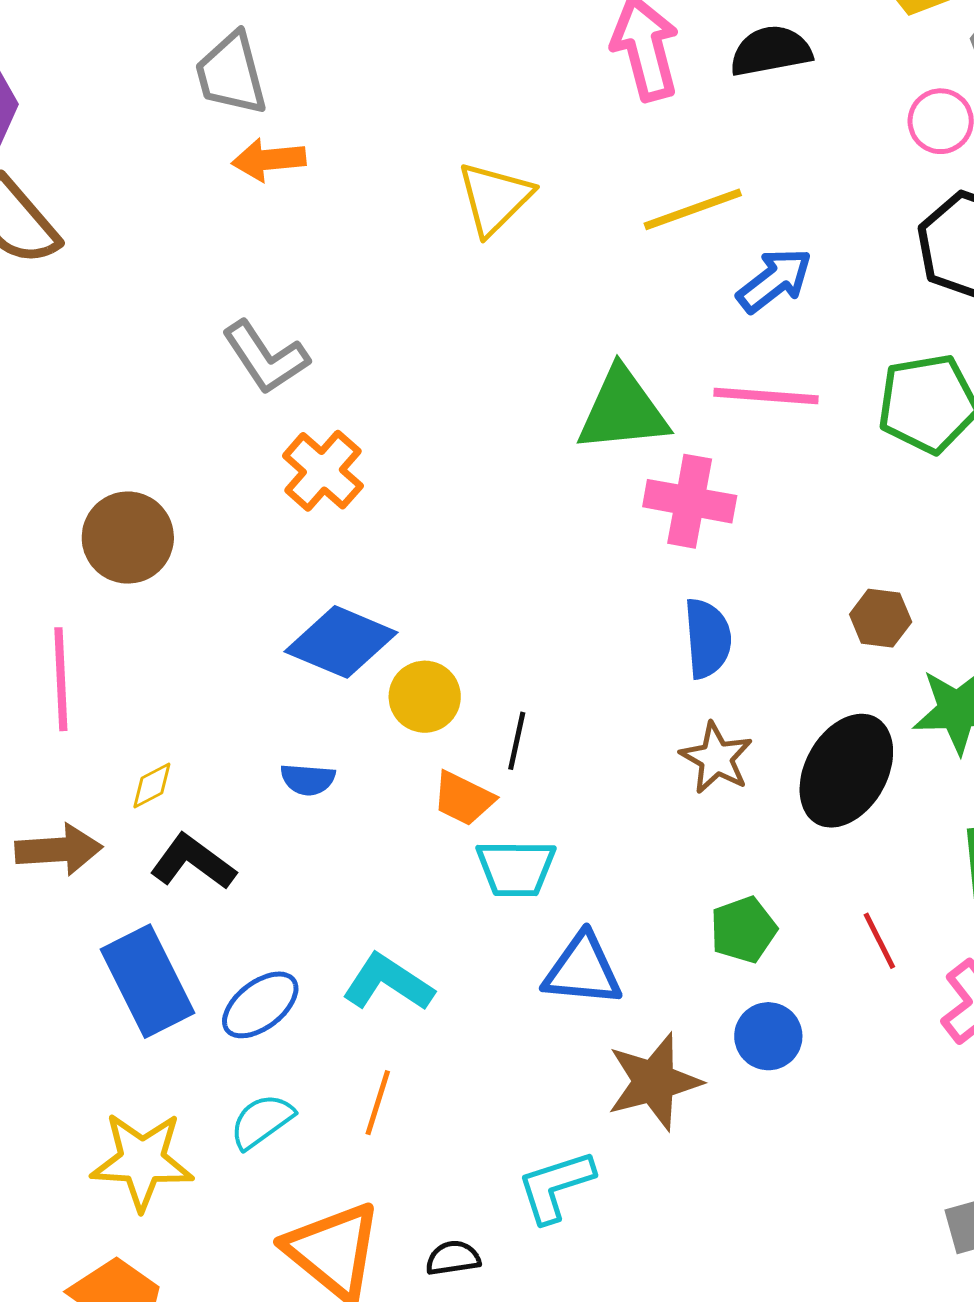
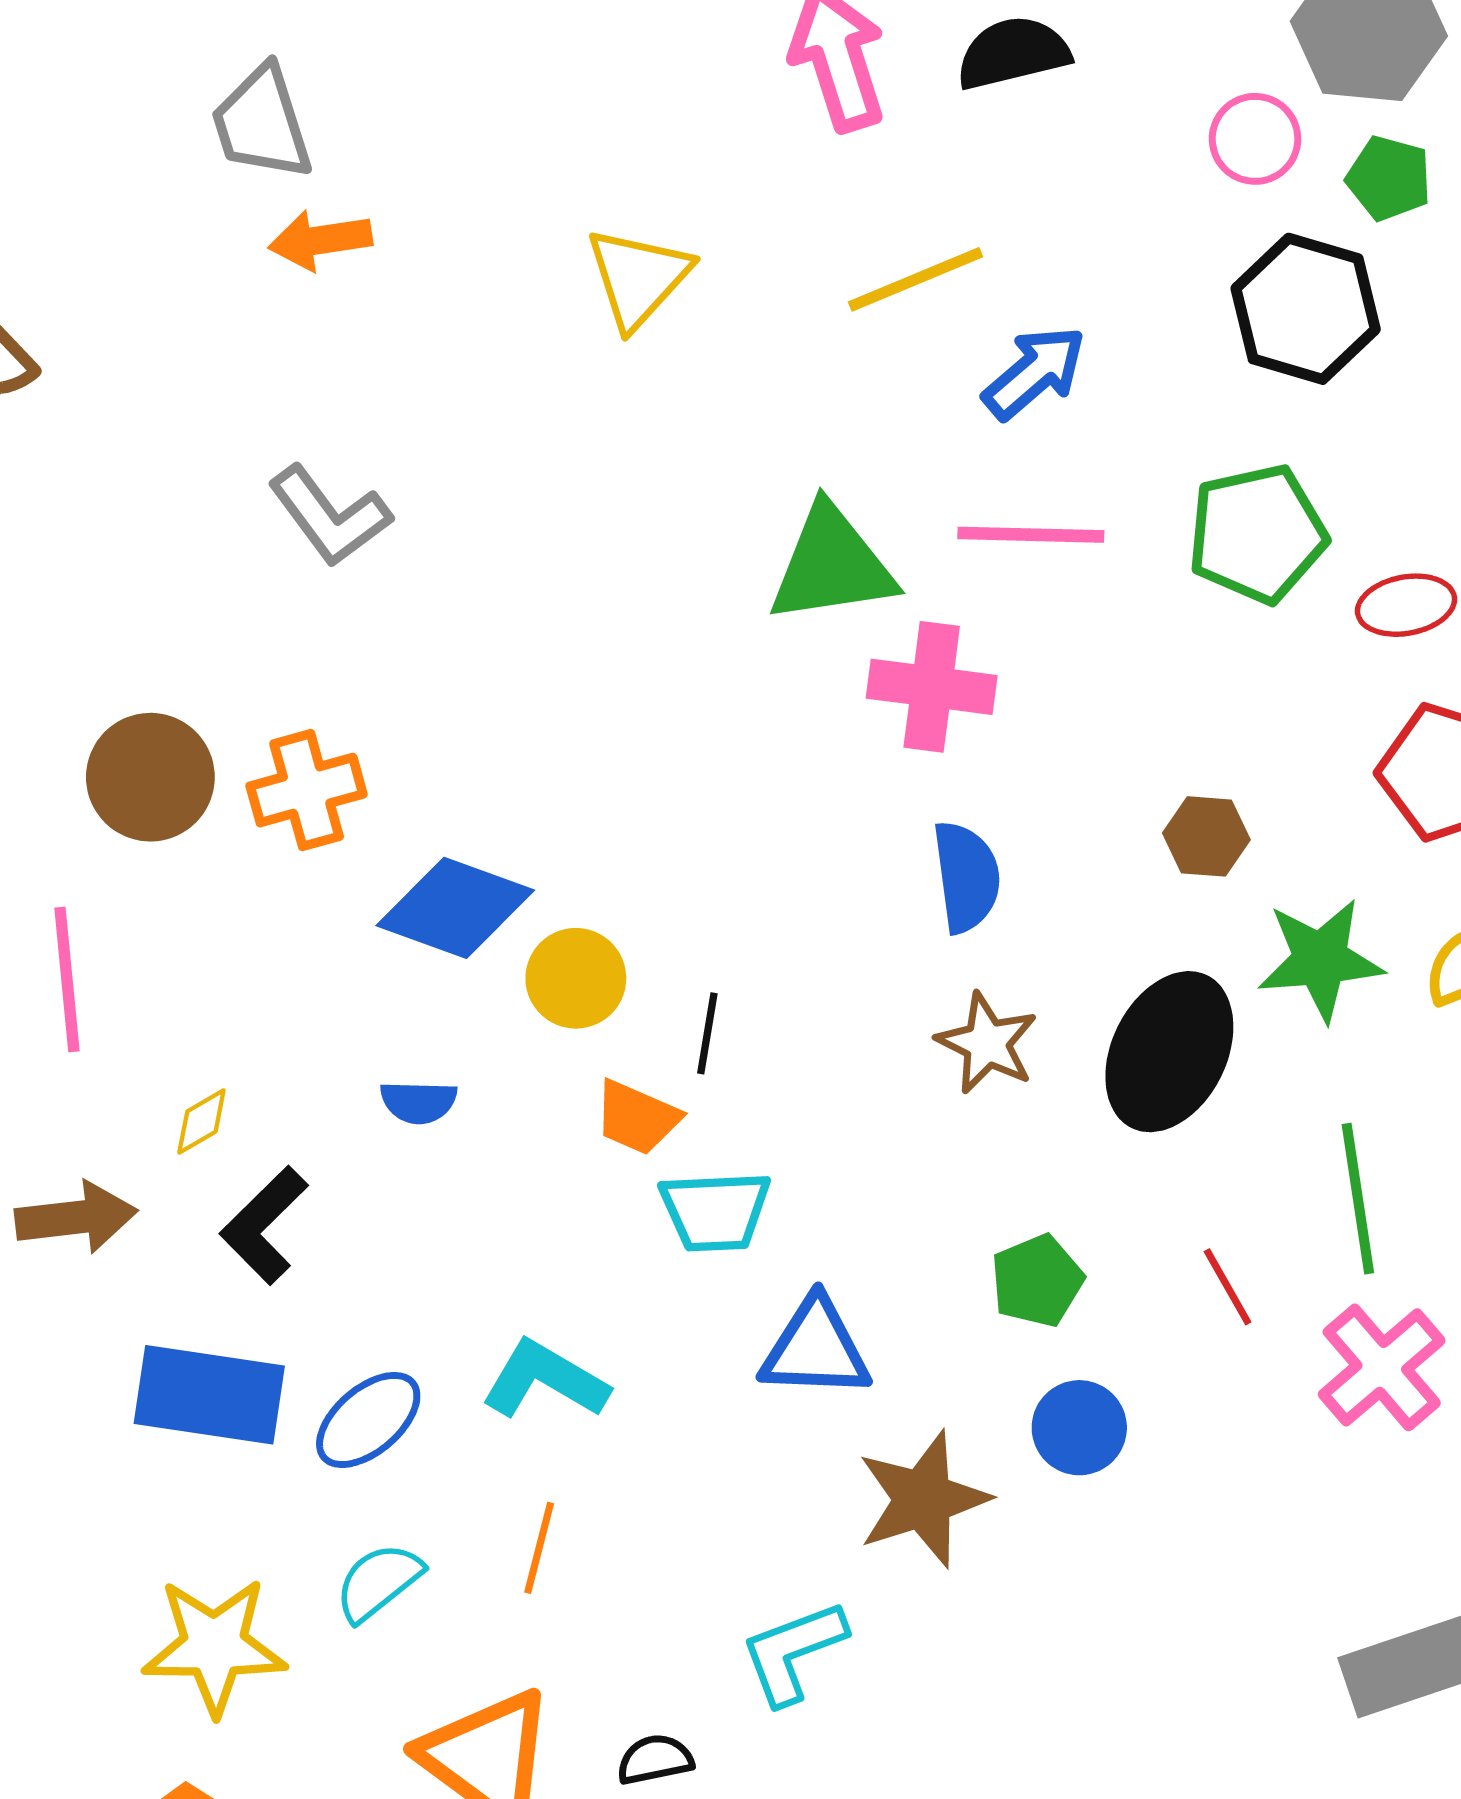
orange cross: (323, 471) -> (307, 790), moved, turned 36
black L-shape: (193, 862) -> (264, 1225), turned -78
blue rectangle: (147, 981) -> (209, 1395), turned -52

